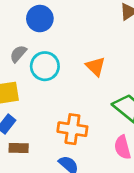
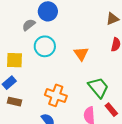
gray semicircle: (18, 54) -> (29, 25), moved

